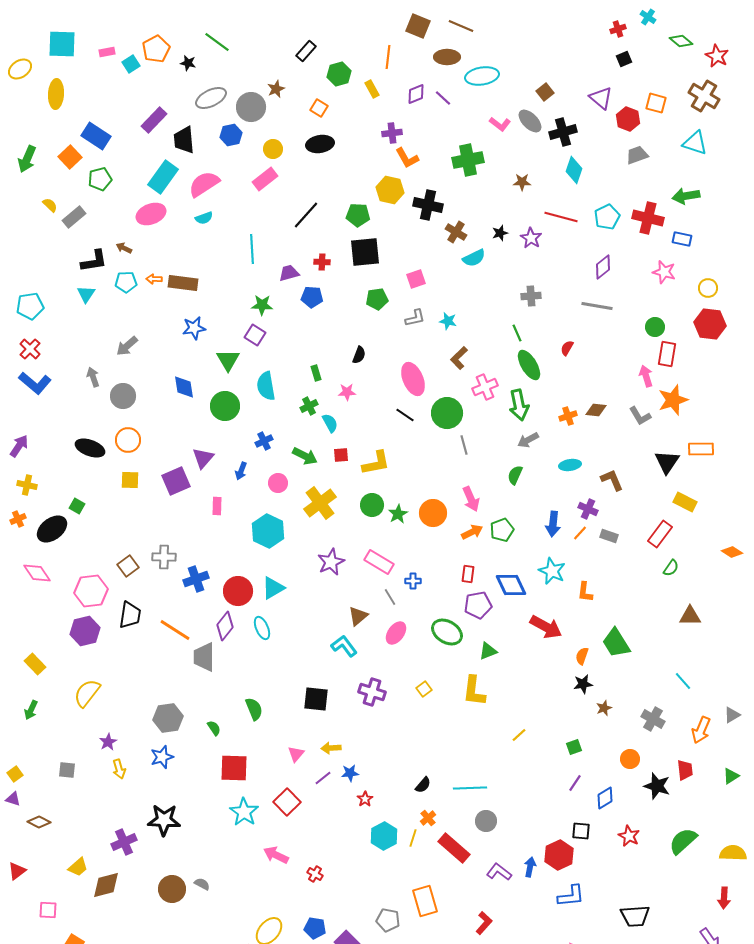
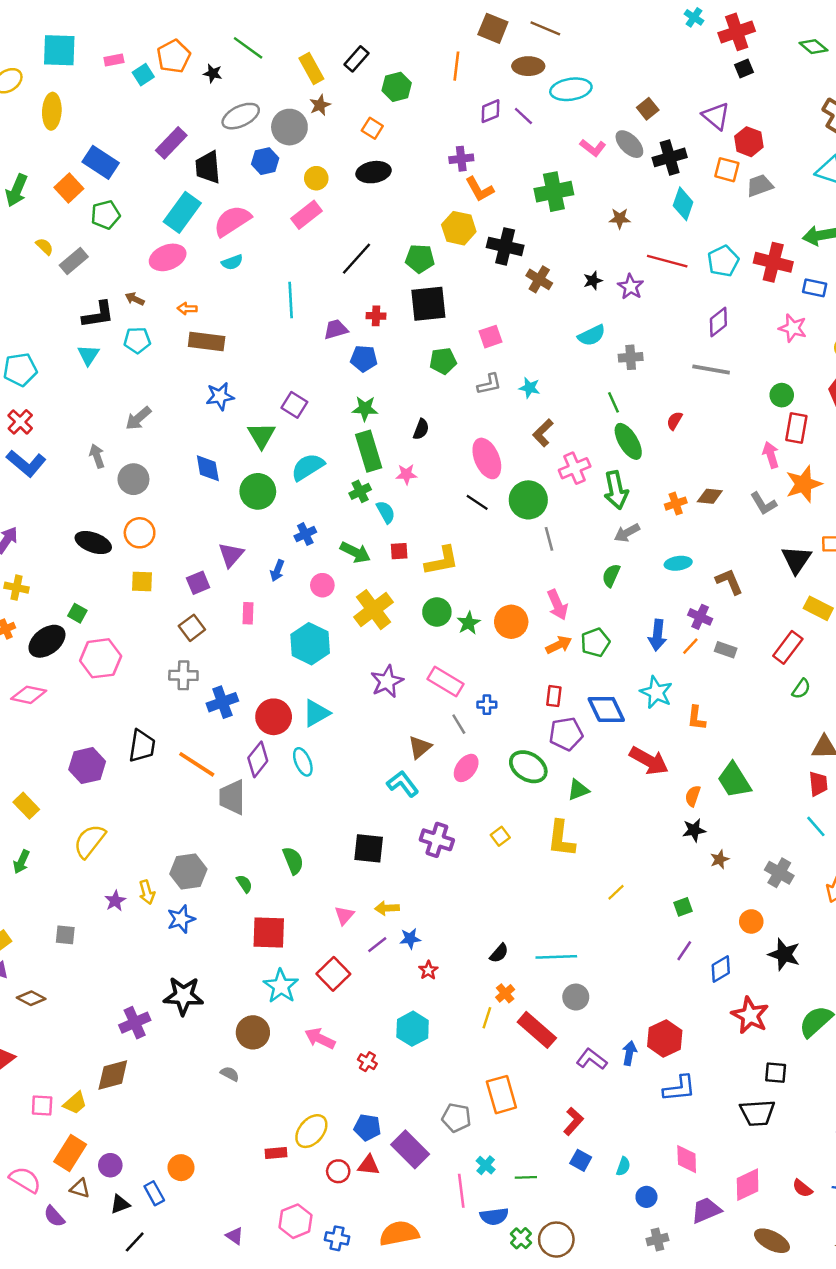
cyan cross: (648, 17) -> (694, 17), moved
red cross: (618, 29) -> (737, 32), size x1.8
yellow rectangle: (372, 89) -> (311, 69), moved, size x1.4
orange square: (656, 103) -> (727, 170), moved
cyan semicircle: (474, 258) -> (592, 335), moved
orange arrow: (154, 279) -> (187, 309), moved
green star: (262, 305) -> (365, 409), moved
green rectangle: (316, 373) -> (369, 451), size x2.0
cyan semicircle: (266, 386) -> (308, 467), turned 68
purple square: (176, 481) -> (198, 583), size x0.7
brown square: (128, 566) -> (192, 628), moved
pink diamond: (37, 573) -> (29, 695), turned -44
pink hexagon: (91, 591) -> (101, 658), moved
yellow arrow: (119, 769) -> (147, 892), moved
red trapezoid: (685, 770) -> (818, 784), moved
black square: (581, 831) -> (776, 1073), moved
cyan hexagon: (384, 836) -> (413, 1029), moved
red star: (629, 836) -> (750, 1015), size x1.4
yellow trapezoid: (78, 867) -> (75, 1103), moved
brown circle: (172, 889) -> (253, 1032), moved

